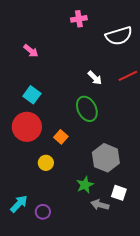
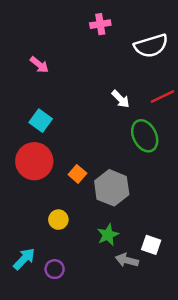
green ellipse: (87, 109) -> (145, 136), moved
gray hexagon: (106, 158) -> (112, 188), moved
yellow circle: (46, 163) -> (58, 220), moved

